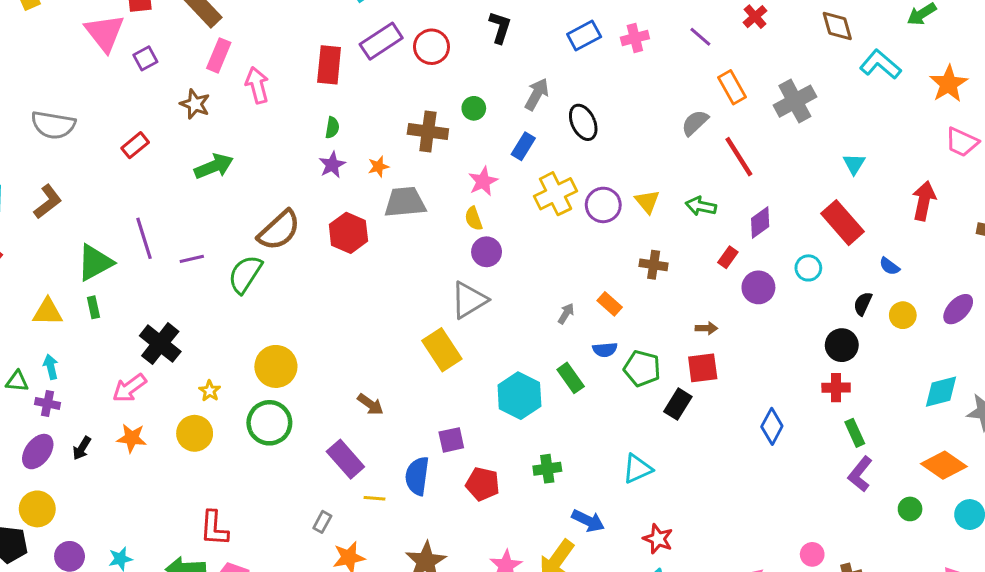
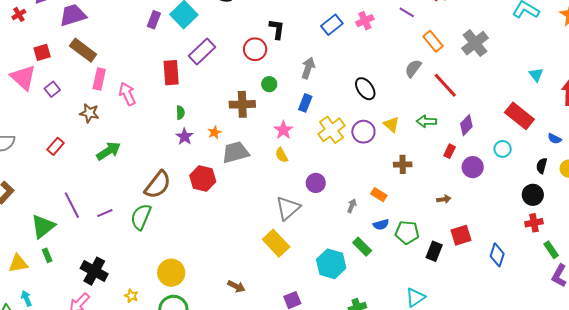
red circle: (432, 47) -> (255, 49), moved
black ellipse: (583, 122) -> (365, 89), moved
cyan triangle: (854, 164) -> (536, 75), moved
purple circle: (487, 252) -> (316, 183), moved
red square: (703, 368) -> (461, 235), moved

